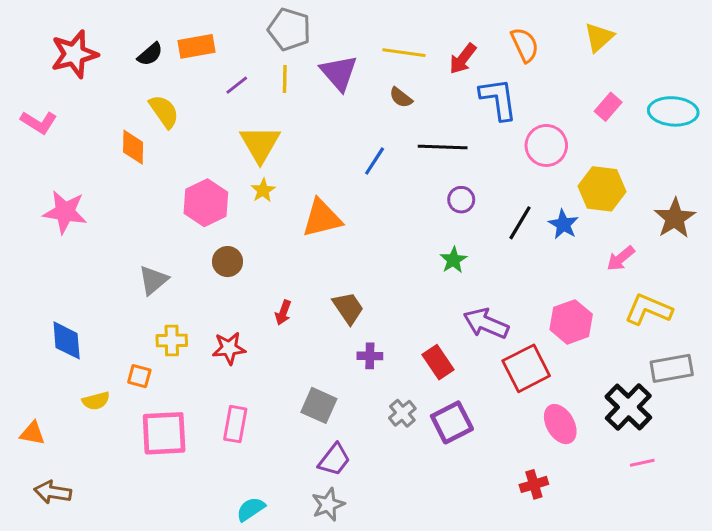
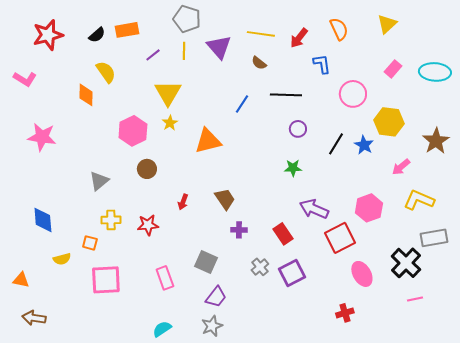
blue L-shape: (498, 99) -> (322, 64), size x0.7
green star: (453, 260) -> (293, 168), turned 30
pink rectangle: (235, 424) -> (165, 278), moved, turned -30

